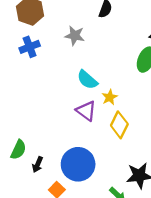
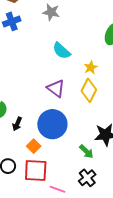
yellow star: (110, 97) -> (91, 67), moved
purple triangle: (86, 111) -> (56, 88), moved

